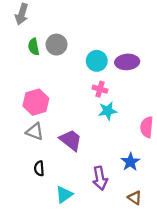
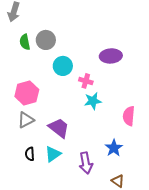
cyan circle: (97, 61) -> (63, 66), moved
gray triangle: (35, 131) -> (26, 120), turned -48
cyan triangle: (64, 195) -> (53, 154), moved

